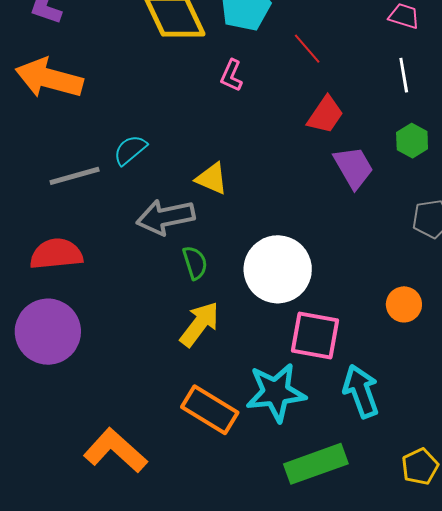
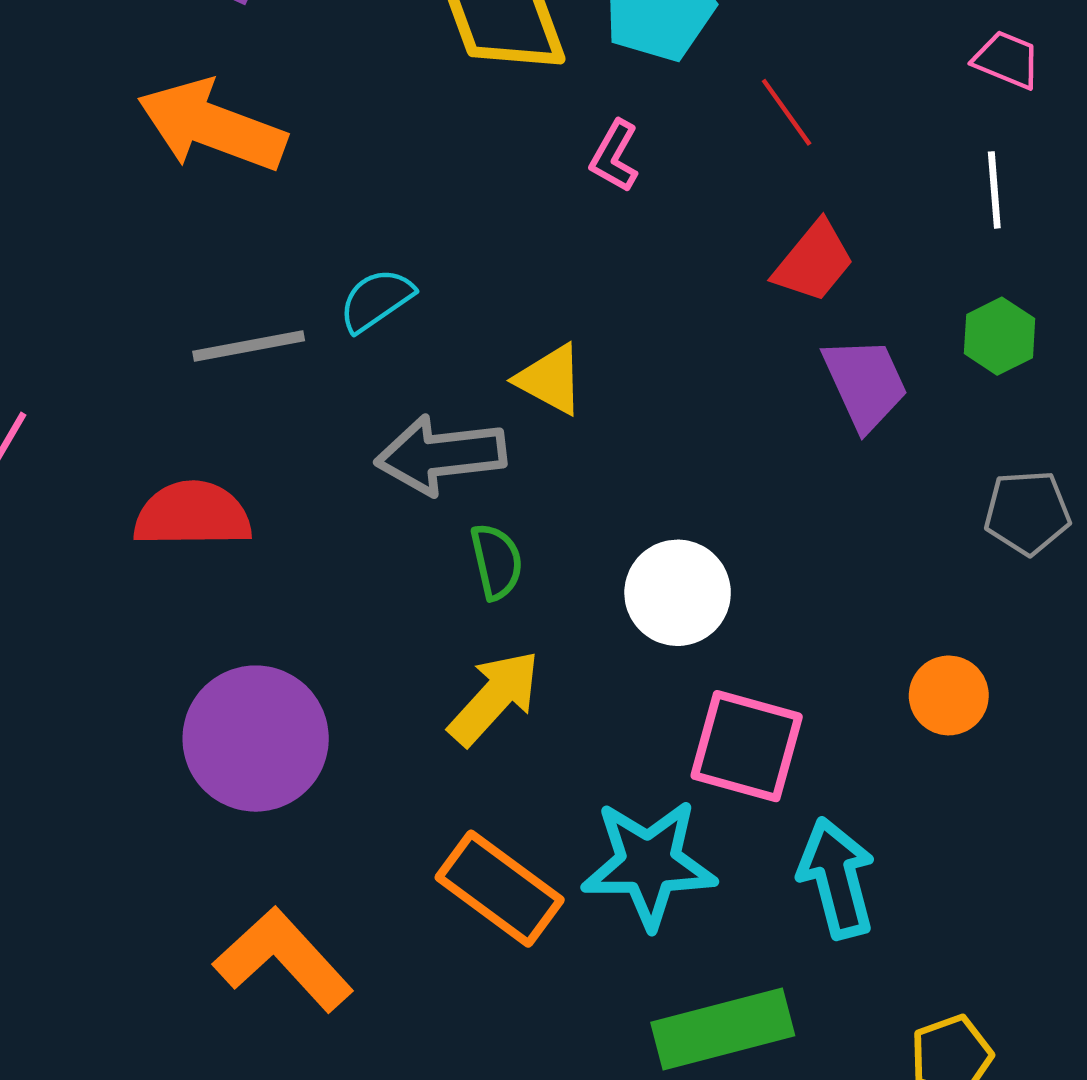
white circle: (278, 269) -> (678, 593), size x0.7
purple circle: (48, 332) -> (256, 739), moved

